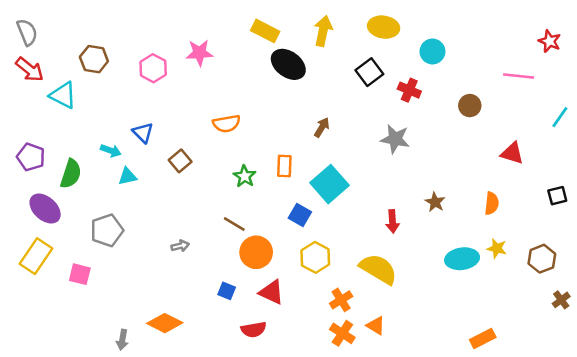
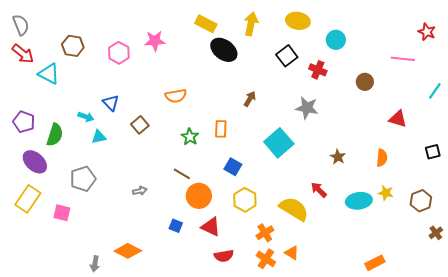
cyan square: (329, 184) -> (279, 143), moved
red arrow: (393, 221) -> (319, 190), moved, turned 138
red semicircle: (254, 330) -> (224, 256), moved

